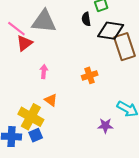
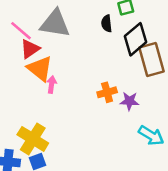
black diamond: (111, 31) -> (135, 39), turned -52
orange triangle: (51, 100) -> (40, 68), moved, size x1.6
purple star: (105, 126) -> (129, 101), moved

